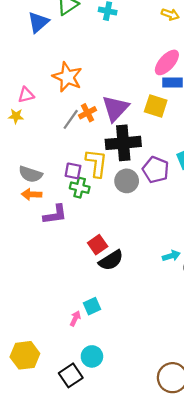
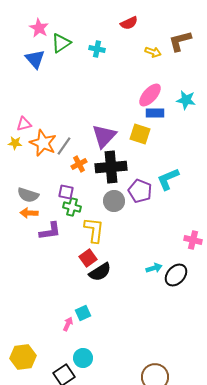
blue triangle: (38, 22) -> (35, 59), turned -30
orange star: (67, 77) -> (43, 143), moved
orange cross: (87, 113) -> (79, 164), moved
yellow L-shape: (96, 163) -> (94, 230), moved

